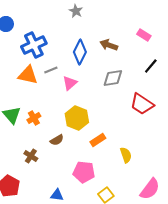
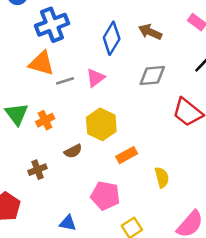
gray line: (51, 70) -> (65, 81), moved
brown cross: (31, 156) -> (38, 170), turned 32

